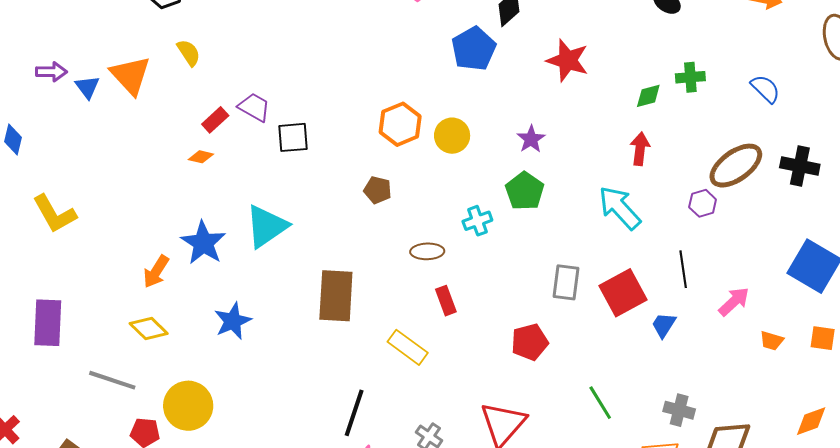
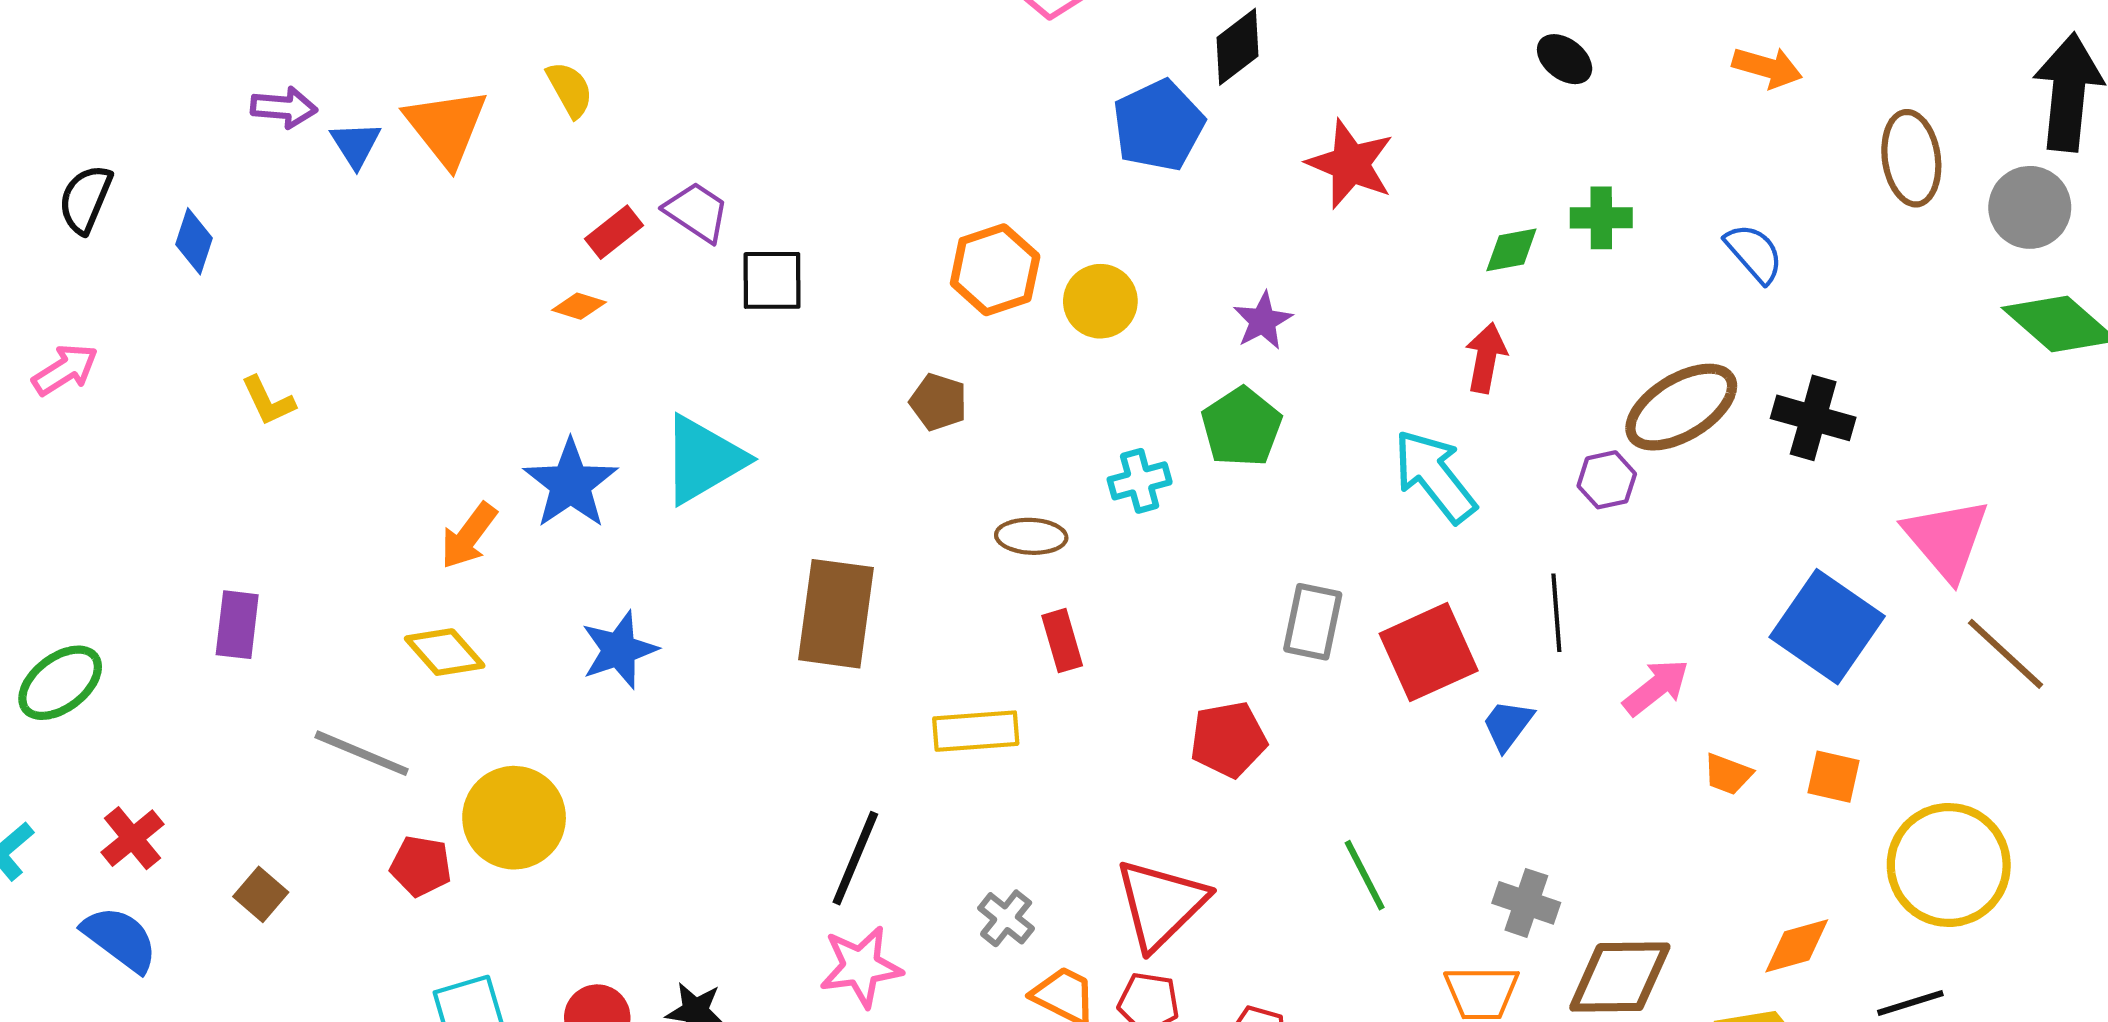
yellow L-shape: (54, 214) -> (268, 401), size x0.6
purple rectangle: (48, 323) -> (237, 625), size x0.7
yellow rectangle: (408, 347) -> (976, 731), turned -45

